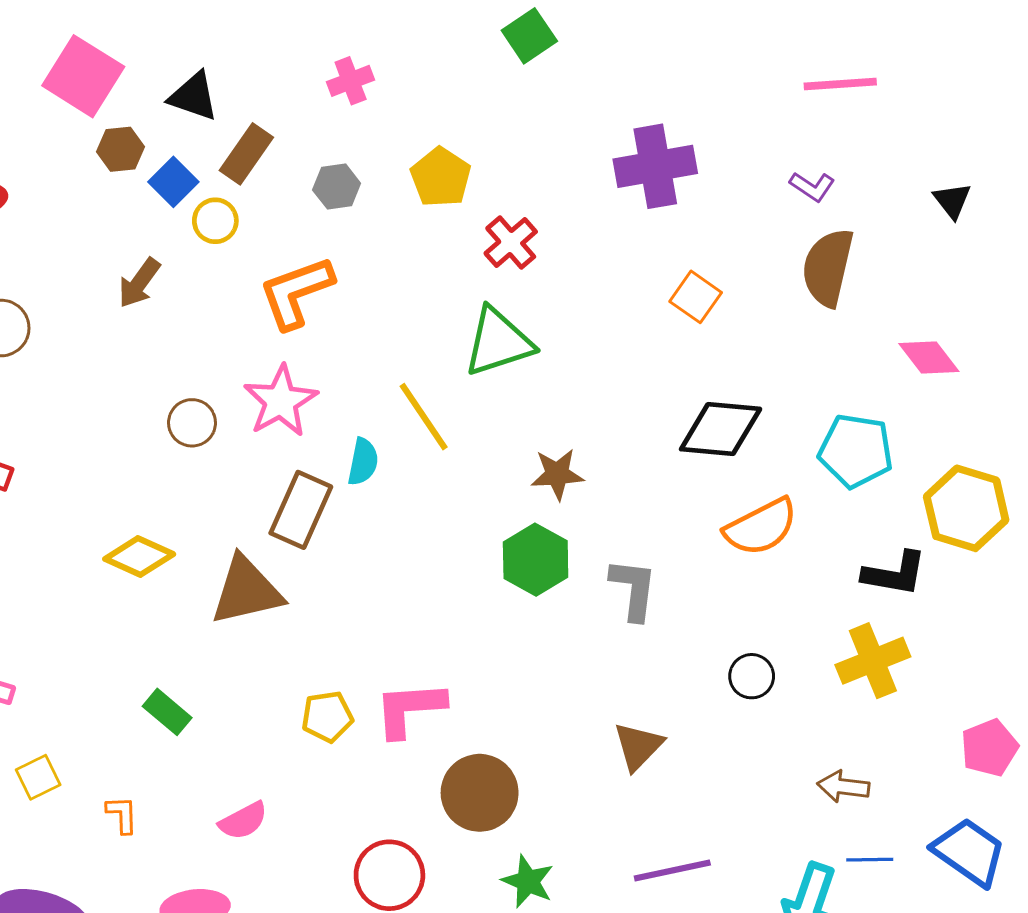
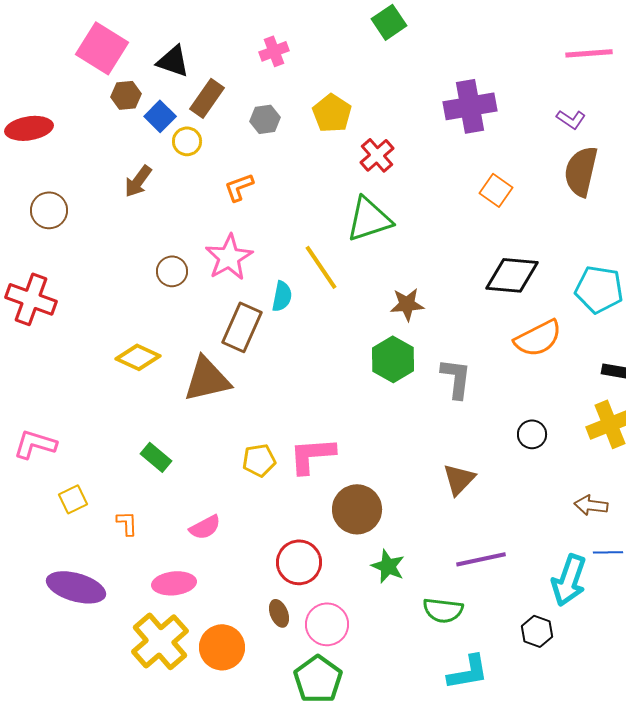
orange L-shape: (296, 292) -> (239, 187), size x0.6

